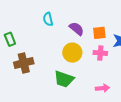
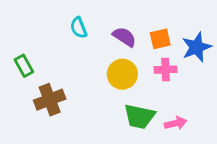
green trapezoid: (64, 79) -> (139, 116), moved

